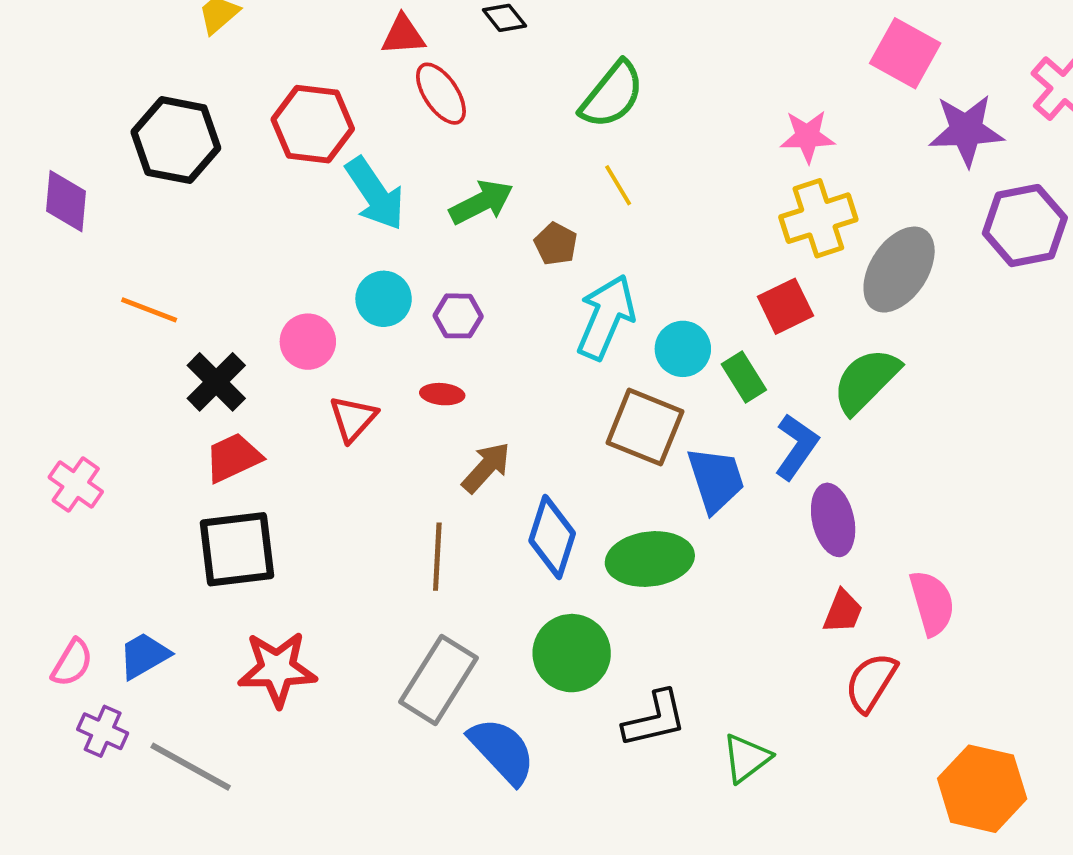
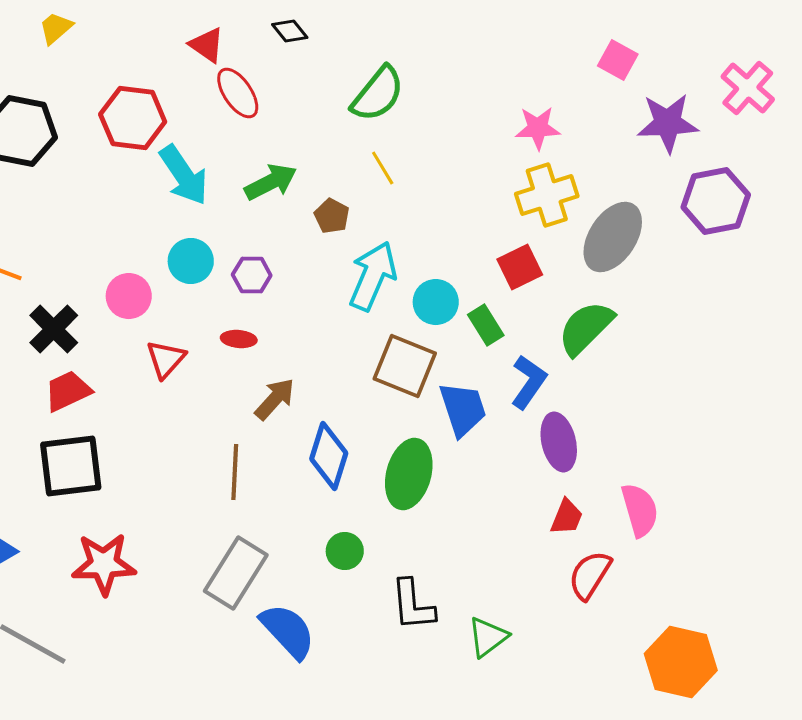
red triangle: (403, 35) -> (207, 45), turned 39
pink square: (905, 53) -> (618, 60), size x0.7
green ellipse: (650, 559) -> (409, 474), turned -68
green circle: (572, 653) -> (345, 551), size x0.6
black L-shape: (655, 719) -> (413, 605), turned 98

